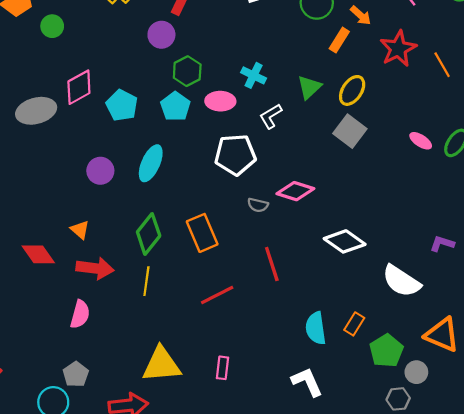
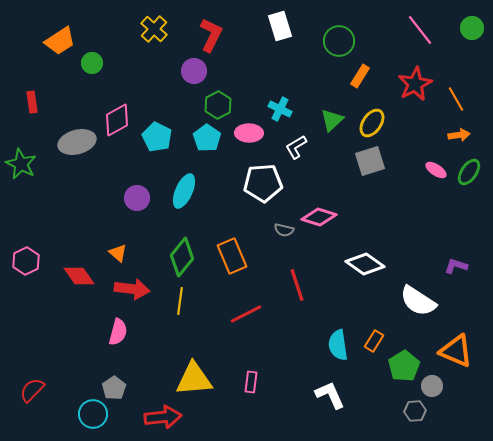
orange arrow: (361, 15) -> (459, 135), moved, turned -50
gray square: (350, 131) -> (370, 161), turned 36

